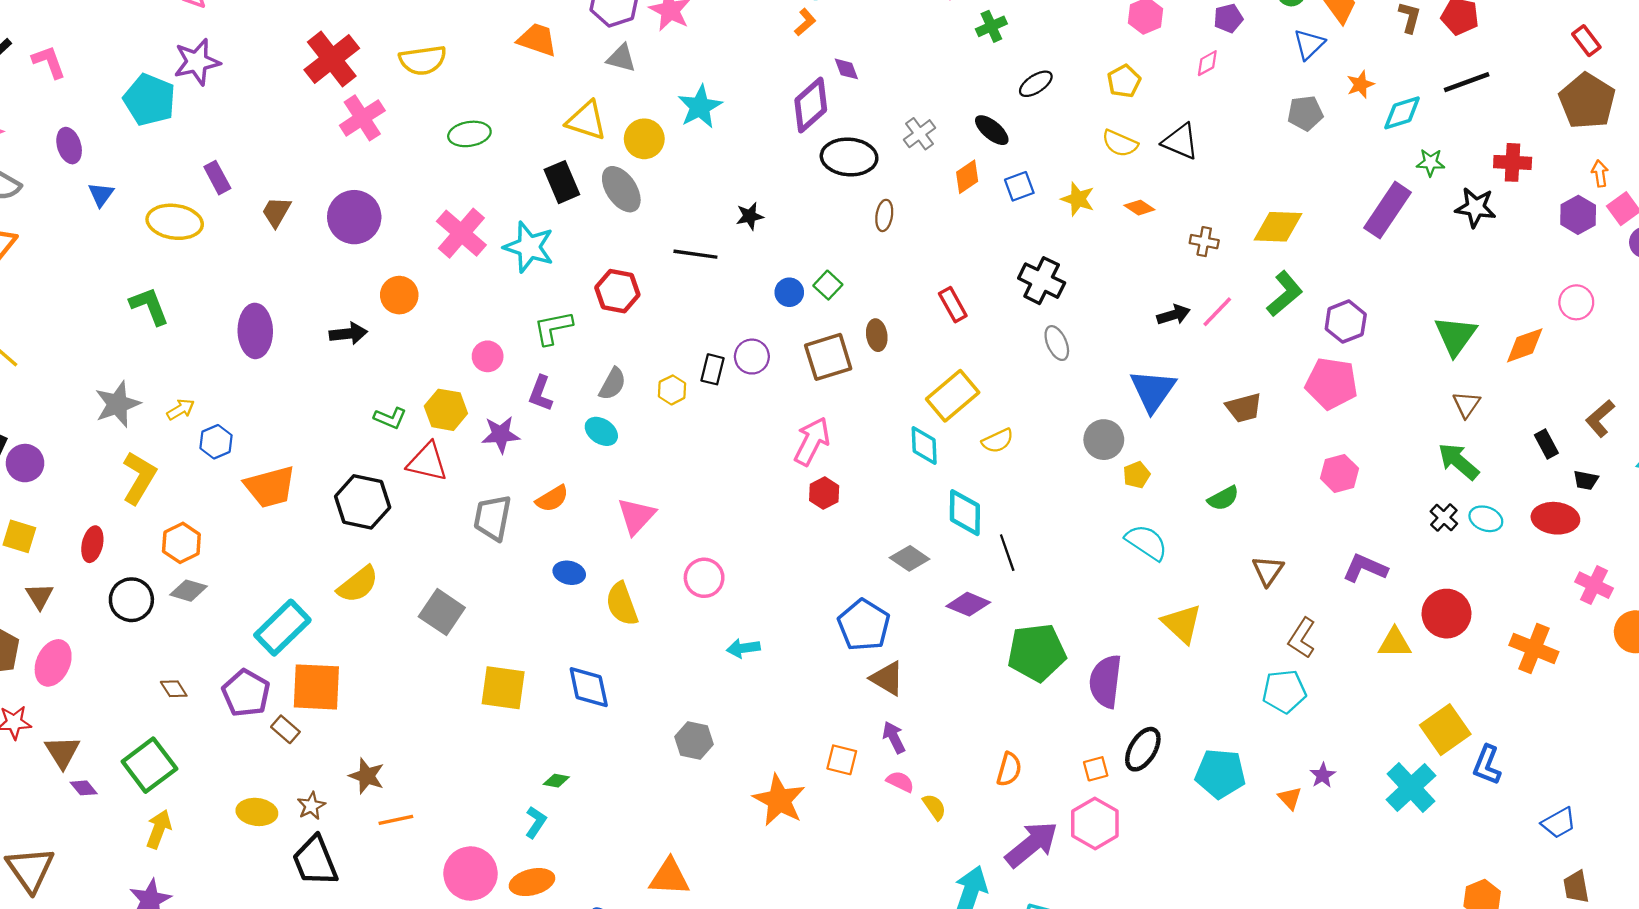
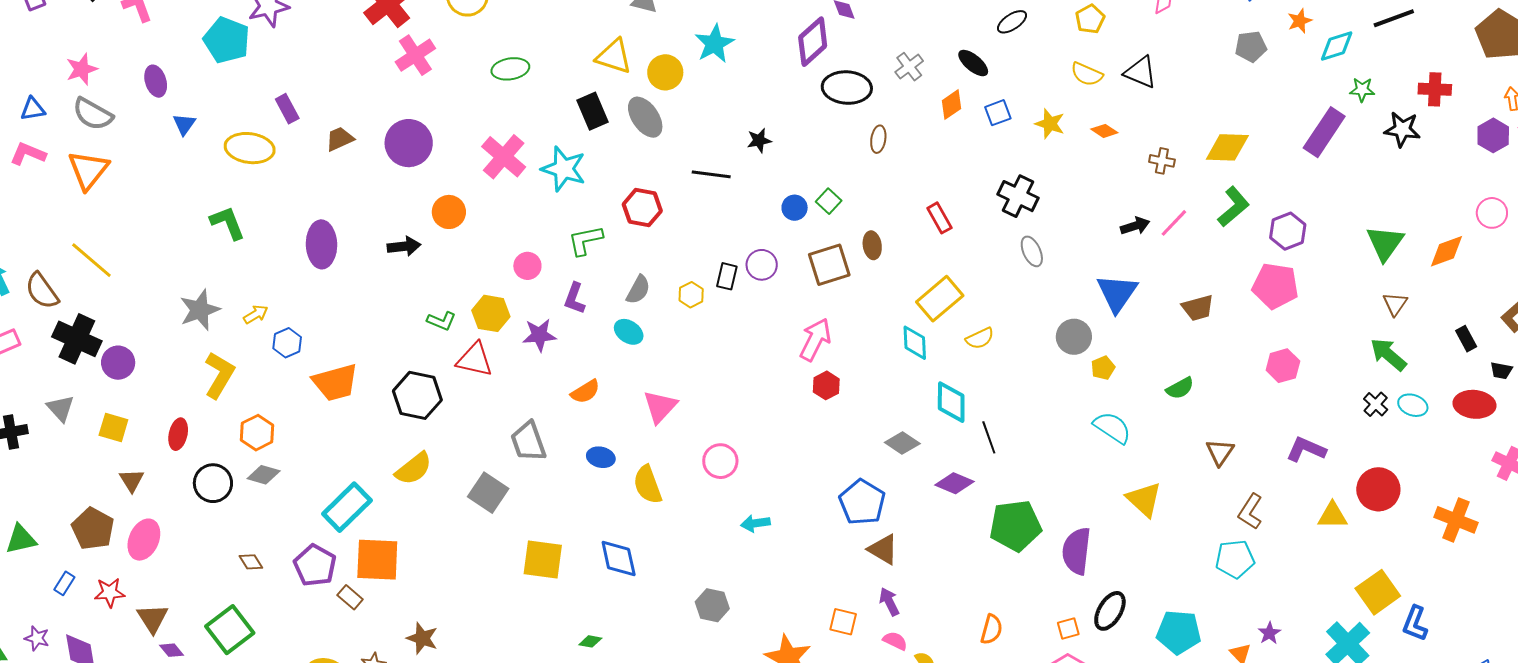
brown trapezoid: (276, 212) -> (340, 139), turned 36
gray trapezoid: (493, 518) -> (528, 441), moved, turned -30

